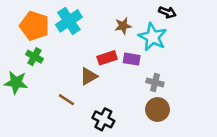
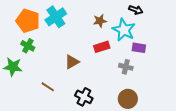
red rectangle: (107, 58) -> (102, 47), moved
purple rectangle: (132, 59) -> (139, 48), moved
brown line: (66, 100) -> (48, 87), moved
brown circle: (157, 110) -> (128, 99), moved

